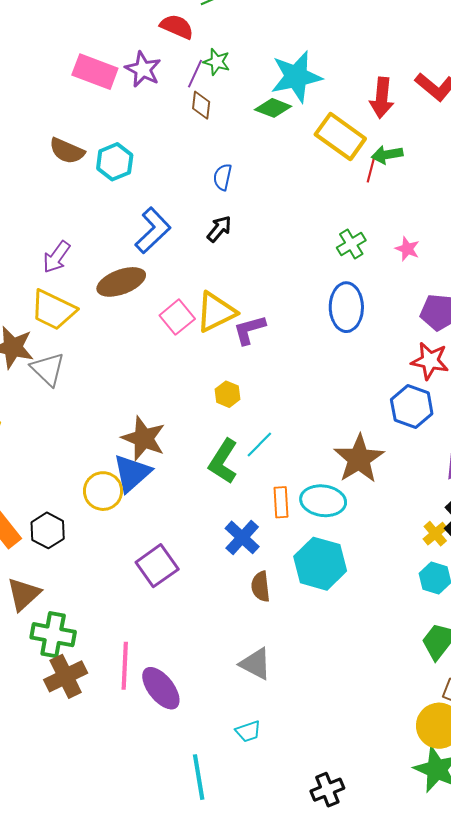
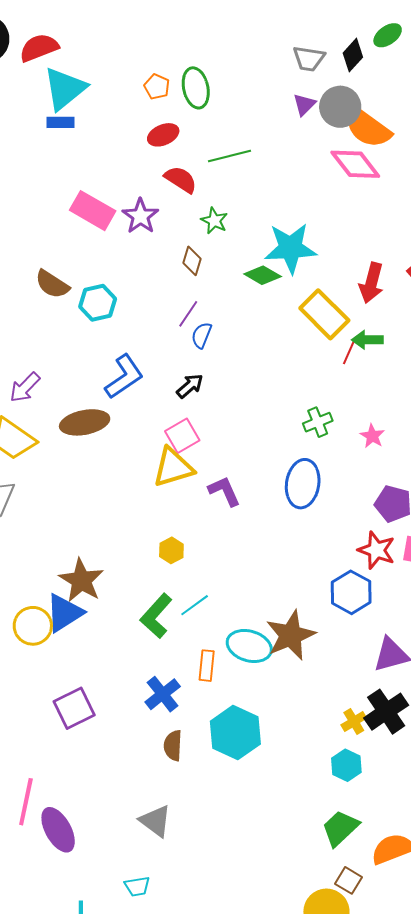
purple line: (195, 74) -> (188, 314), moved
pink square: (177, 317) -> (182, 436), moved
purple L-shape: (249, 330) -> (224, 491), moved, turned 72
cyan ellipse: (323, 501) -> (249, 646), moved

